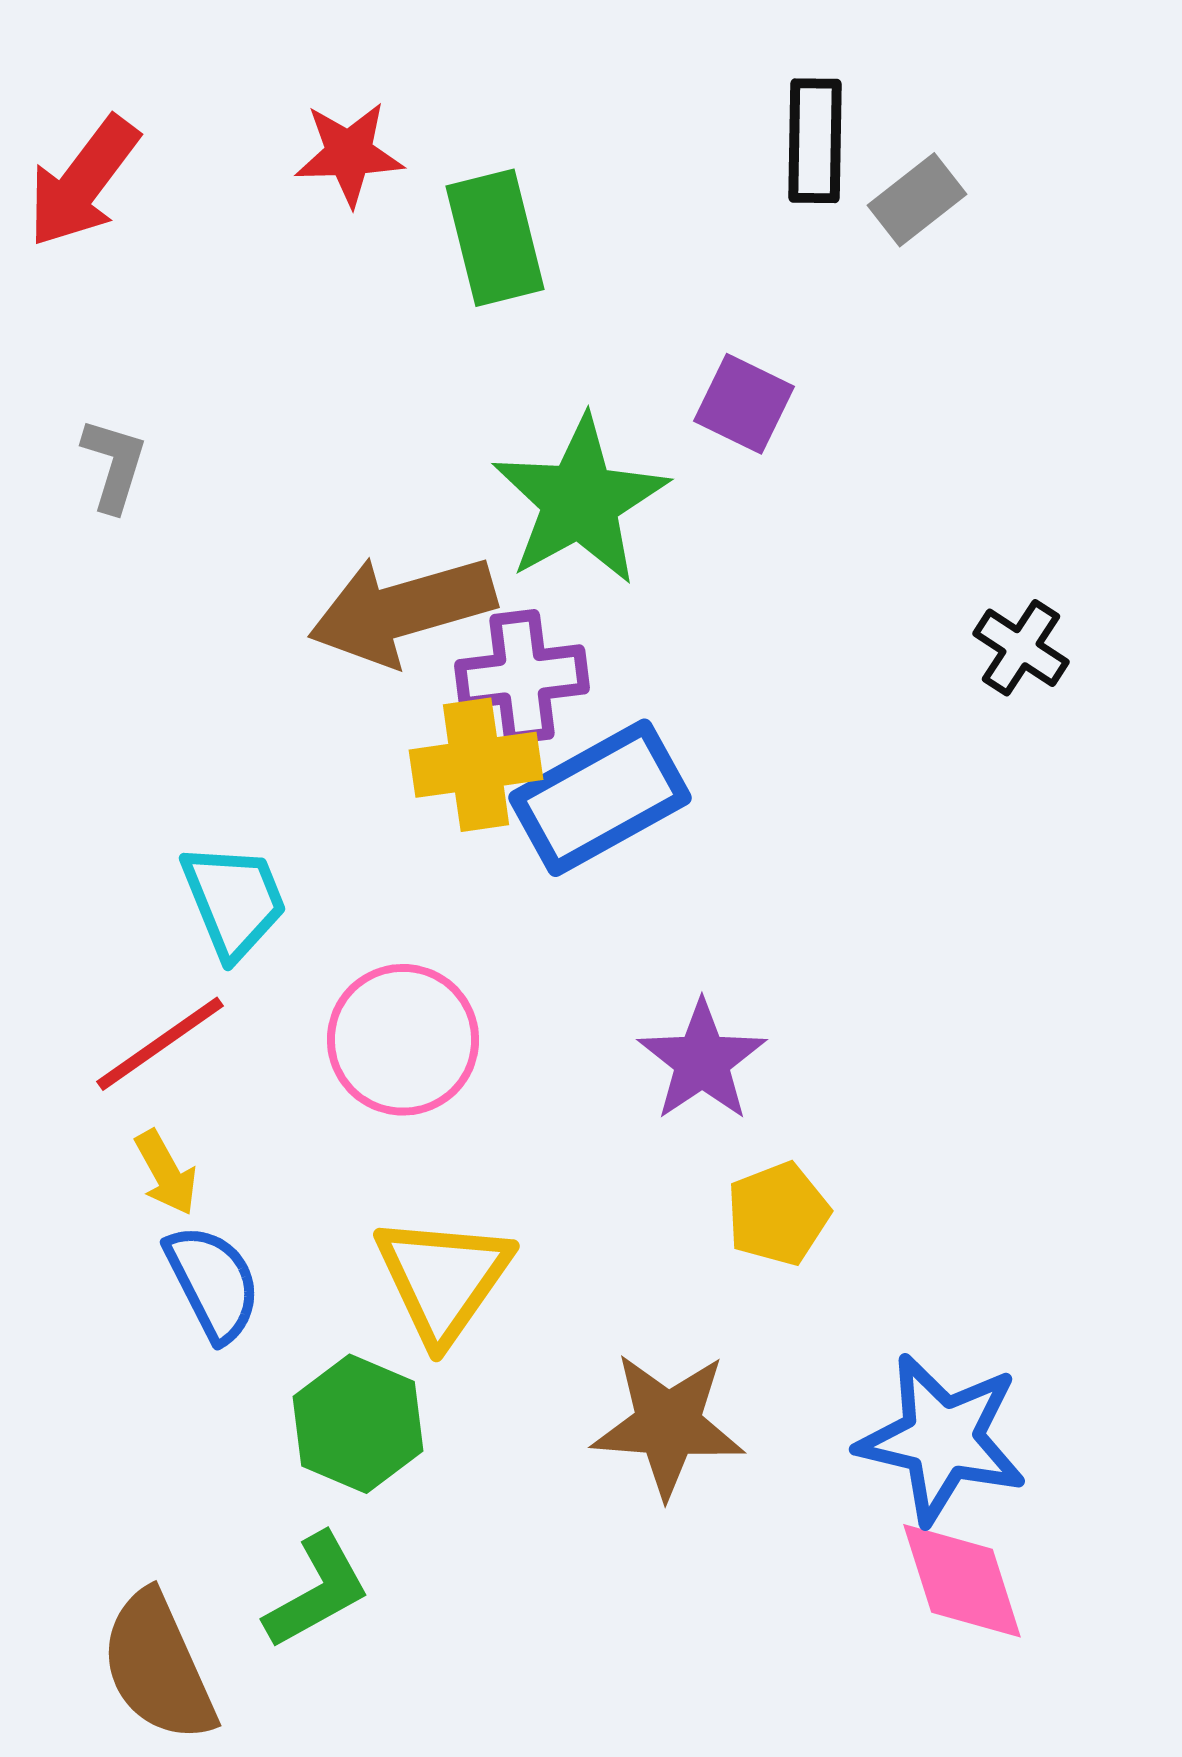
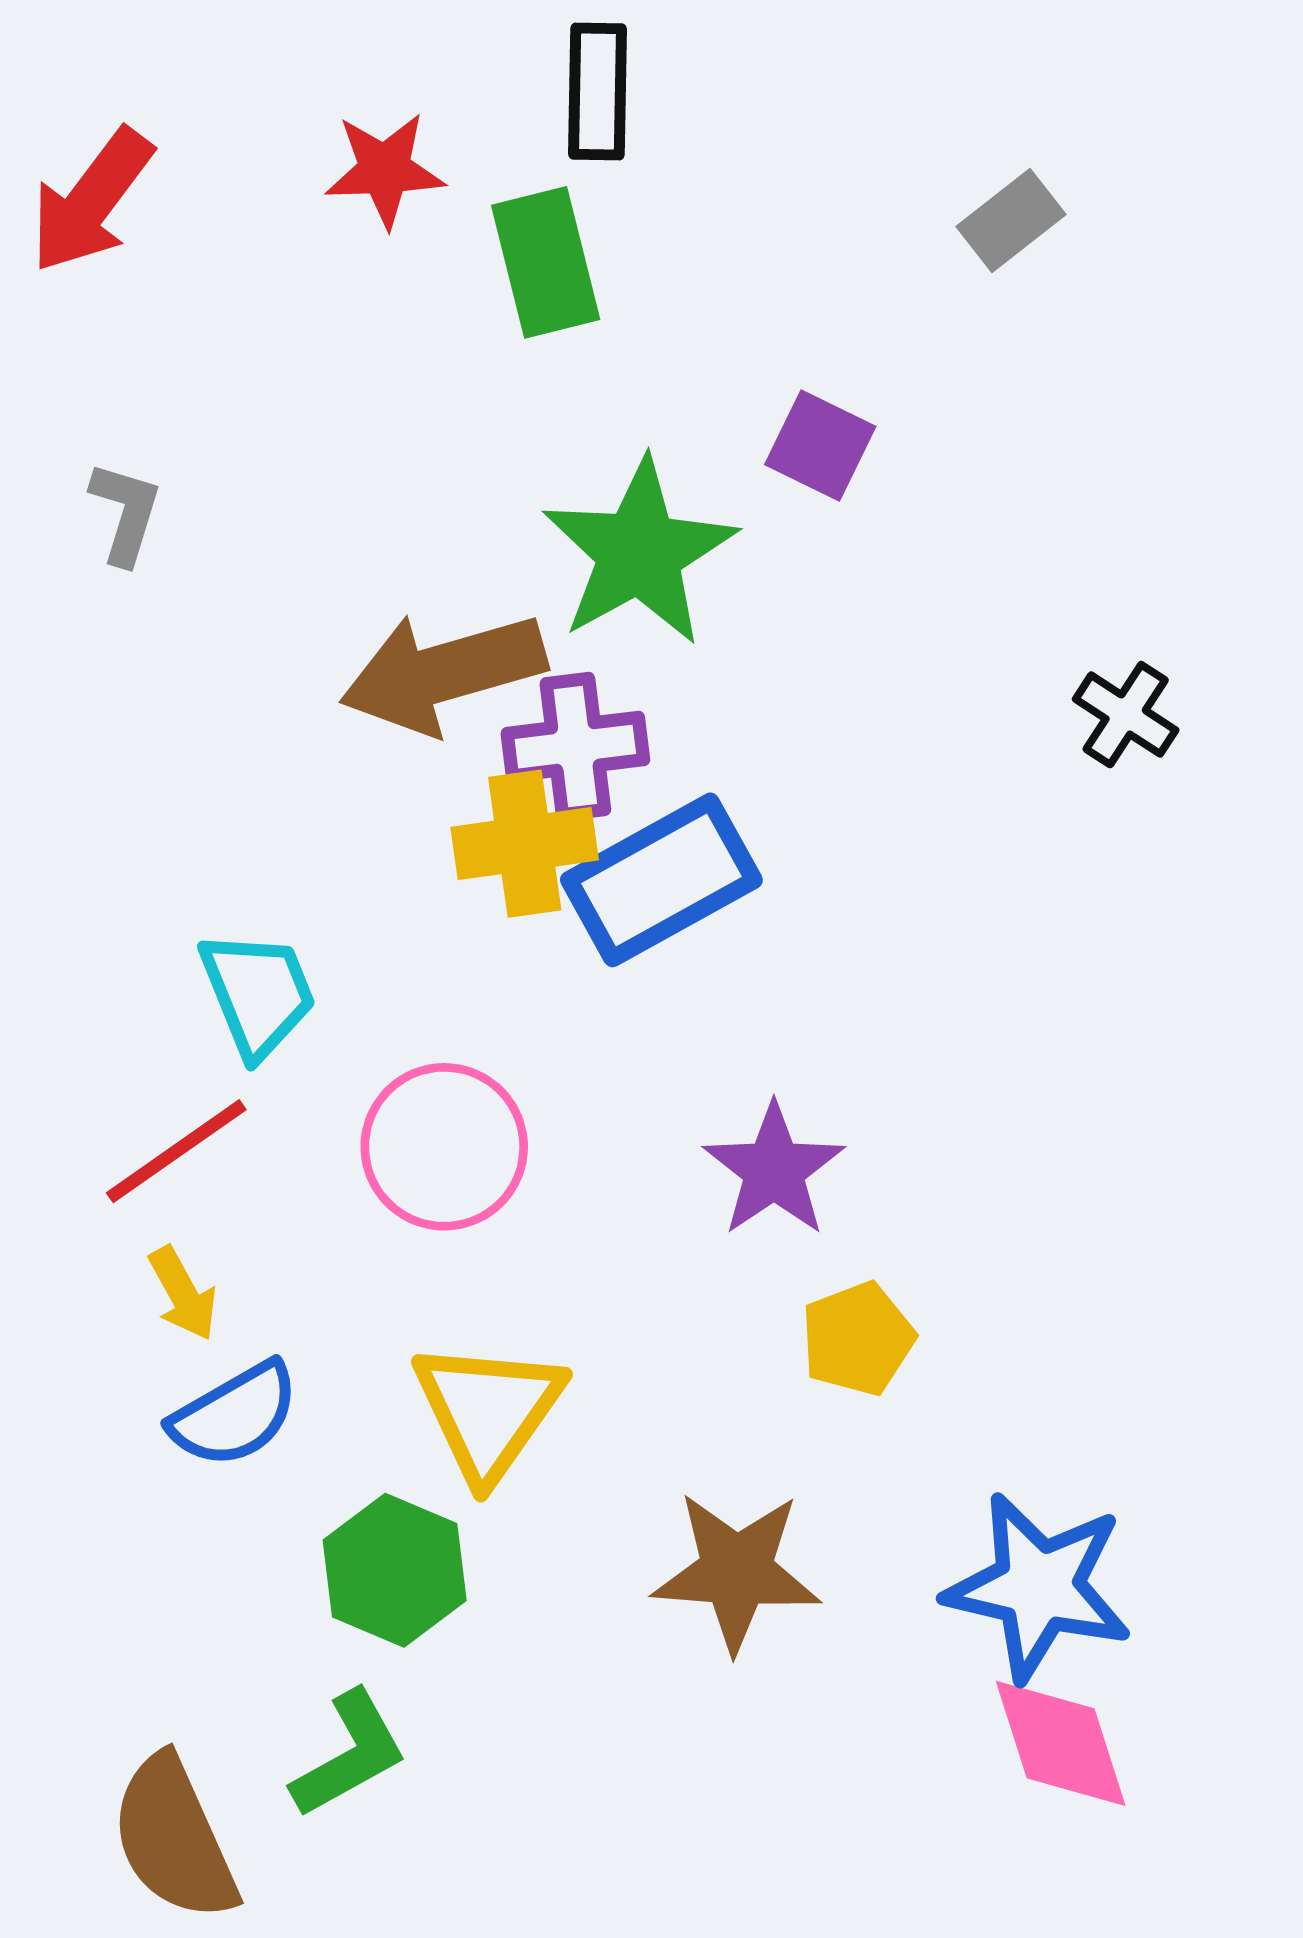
black rectangle: (815, 141) -> (597, 92), moved
blue semicircle: (213, 1283) -> (235, 1415), turned 87

